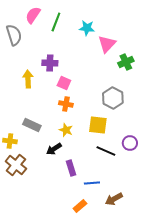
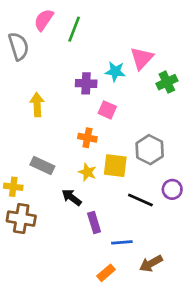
cyan star: (87, 28) -> (115, 72), moved
purple cross: (50, 63) -> (86, 83), moved
pink square: (64, 83) -> (107, 110), moved
gray hexagon: (113, 98) -> (150, 150), moved
yellow square: (98, 125) -> (115, 166), moved
black arrow: (54, 149) -> (72, 197), turned 70
brown cross: (16, 165) -> (21, 219), turned -30

